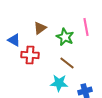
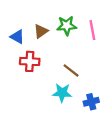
green star: (65, 37) -> (67, 26), moved, turned -30
blue triangle: (14, 40) -> (17, 37), moved

